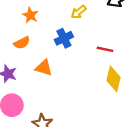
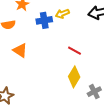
blue cross: (64, 38) -> (44, 20), moved

